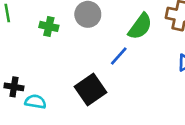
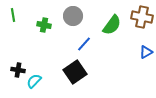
blue line: (119, 56) -> (84, 44), moved
cyan semicircle: (35, 102) -> (34, 81), turned -56

